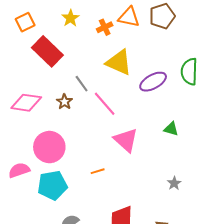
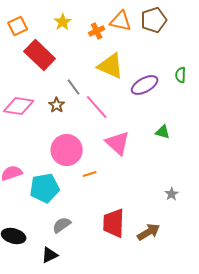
green semicircle: (189, 72) -> (181, 75), size x0.6
pink circle: (49, 147) -> (67, 150), moved
gray star: (174, 183) -> (172, 194), moved

